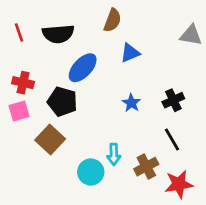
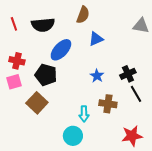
black line: (172, 140) -> (136, 94), moved
brown cross: (146, 167) -> (108, 104), moved, turned 36
cyan circle: (91, 172) -> (73, 136), moved

